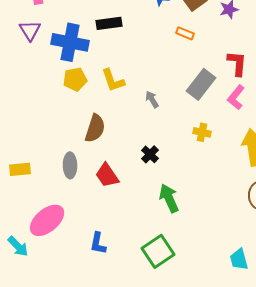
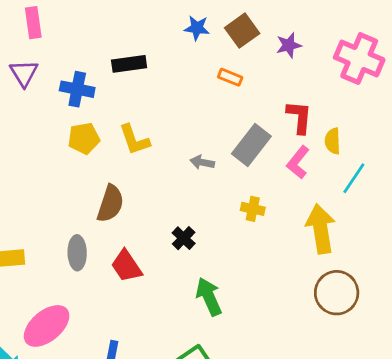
blue cross: (70, 42) -> (77, 89), size x0.7
gray arrow: (152, 99) -> (202, 162), moved, turned -48

